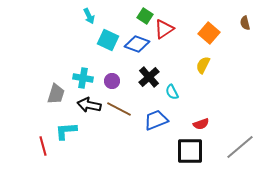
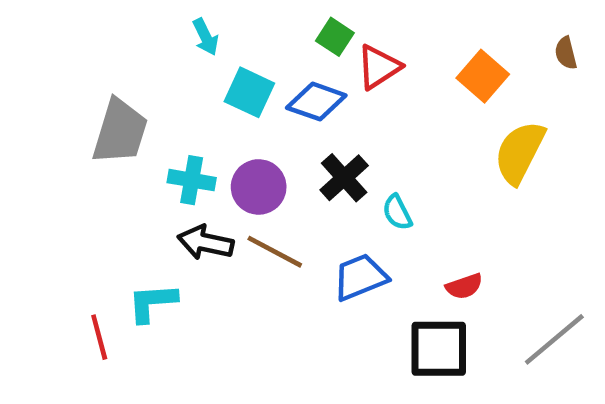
yellow semicircle: (203, 65) -> (520, 152), moved, size x1.6
purple circle: (112, 81) -> (259, 187), size x1.5
gray trapezoid: (56, 94) -> (120, 132), moved, size x1.4

